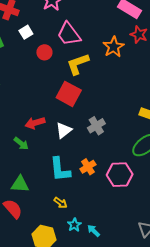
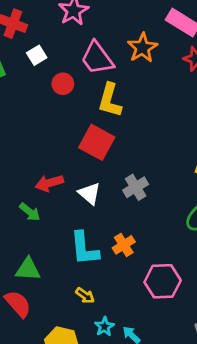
orange star: (114, 47) -> (142, 48), moved
yellow L-shape: (78, 64) -> (110, 100), turned -55
white triangle: (64, 130) -> (90, 193), turned -42
pink hexagon: (120, 175) -> (163, 281), moved

